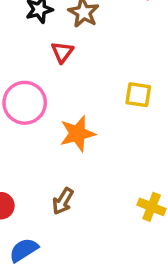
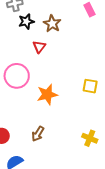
yellow square: (138, 95) -> (90, 86), moved

